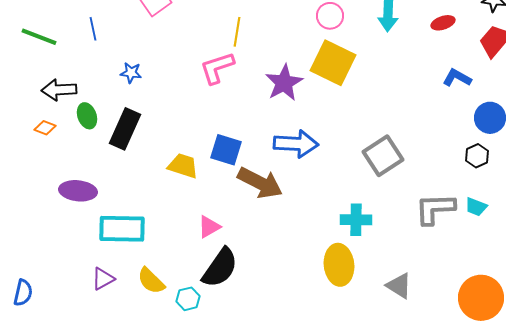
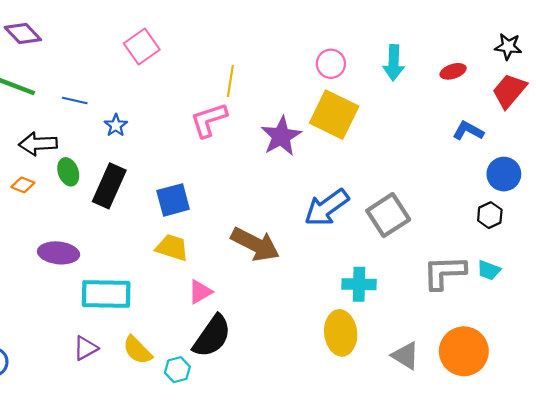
blue line: (93, 29) -> (75, 101), moved, turned -65
blue star: (131, 73) -> (116, 125), turned 30
blue arrow: (296, 144) -> (327, 208), moved, turned 141
blue square: (226, 150) -> (173, 200), moved, turned -32
yellow trapezoid: (183, 166) -> (172, 248), moved
orange circle: (481, 298) -> (464, 351), moved

